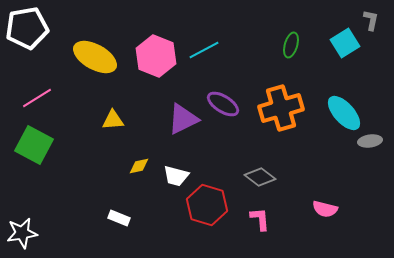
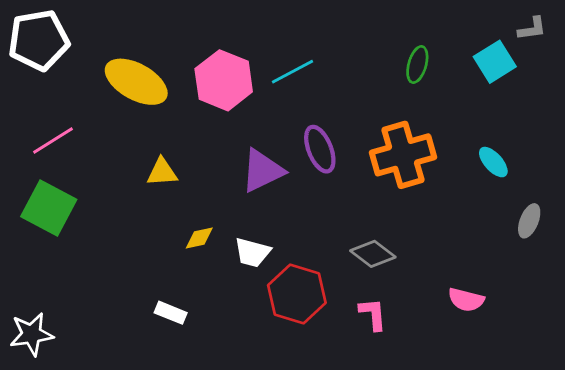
gray L-shape: (371, 20) -> (532, 29), turned 70
purple ellipse: (223, 104) -> (320, 149), turned 36
cyan ellipse: (344, 113) -> (493, 162), size x0.6
gray ellipse: (370, 141) -> (529, 221), moved, turned -60

